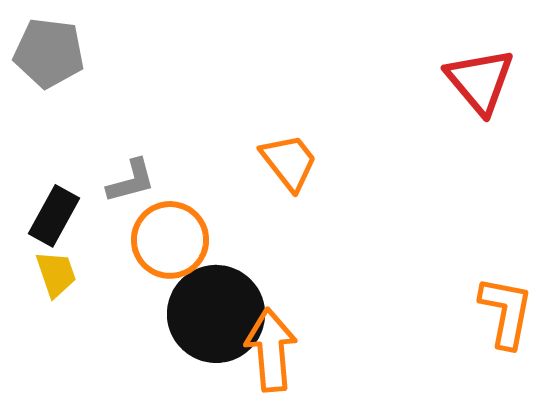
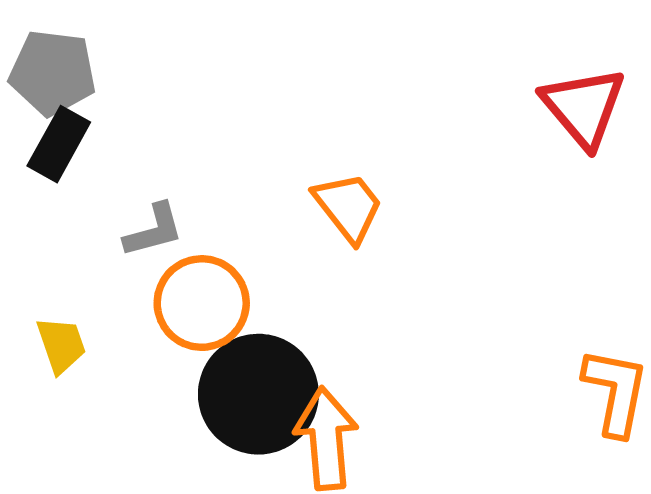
black rectangle: (54, 216) -> (59, 144), moved

